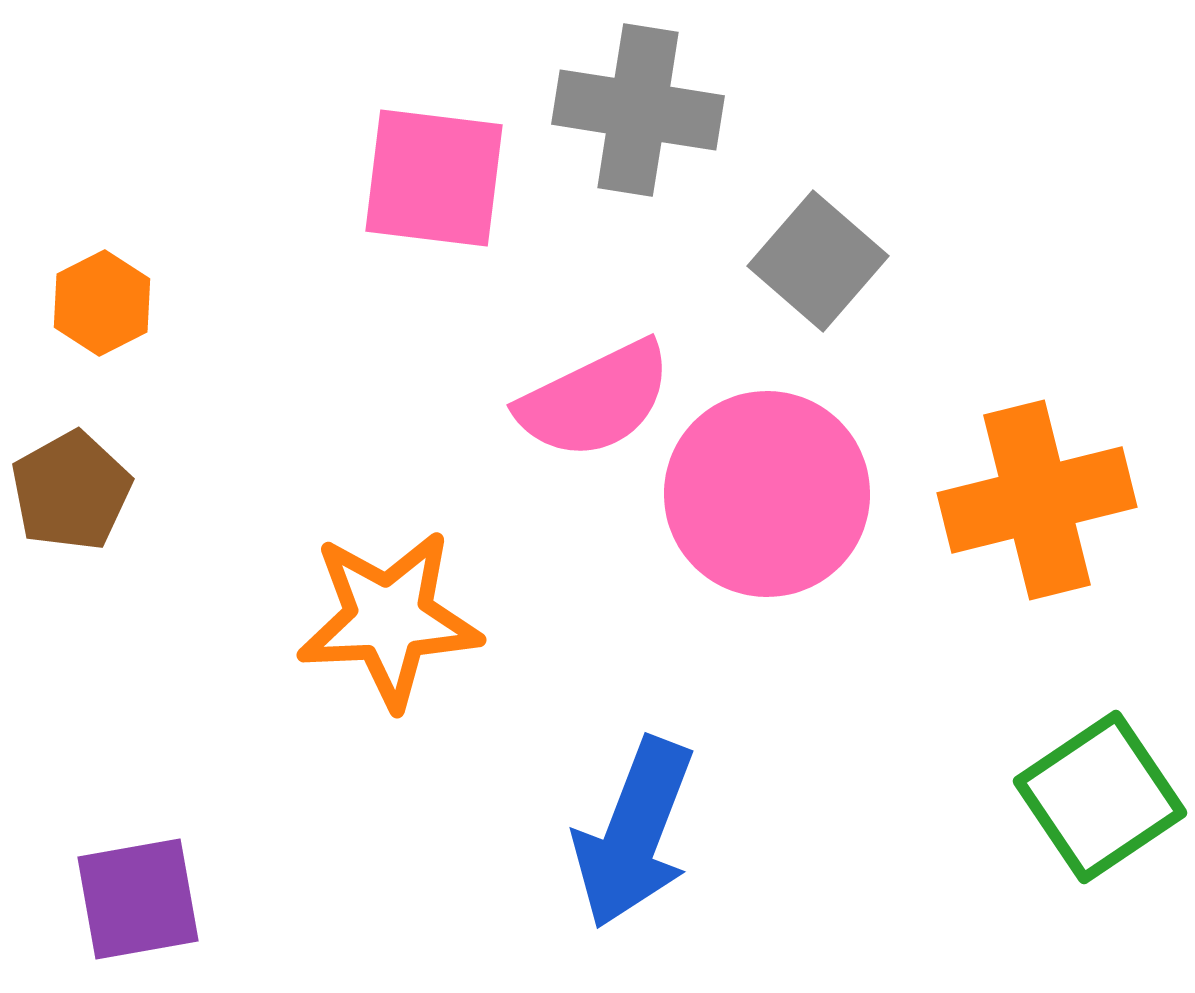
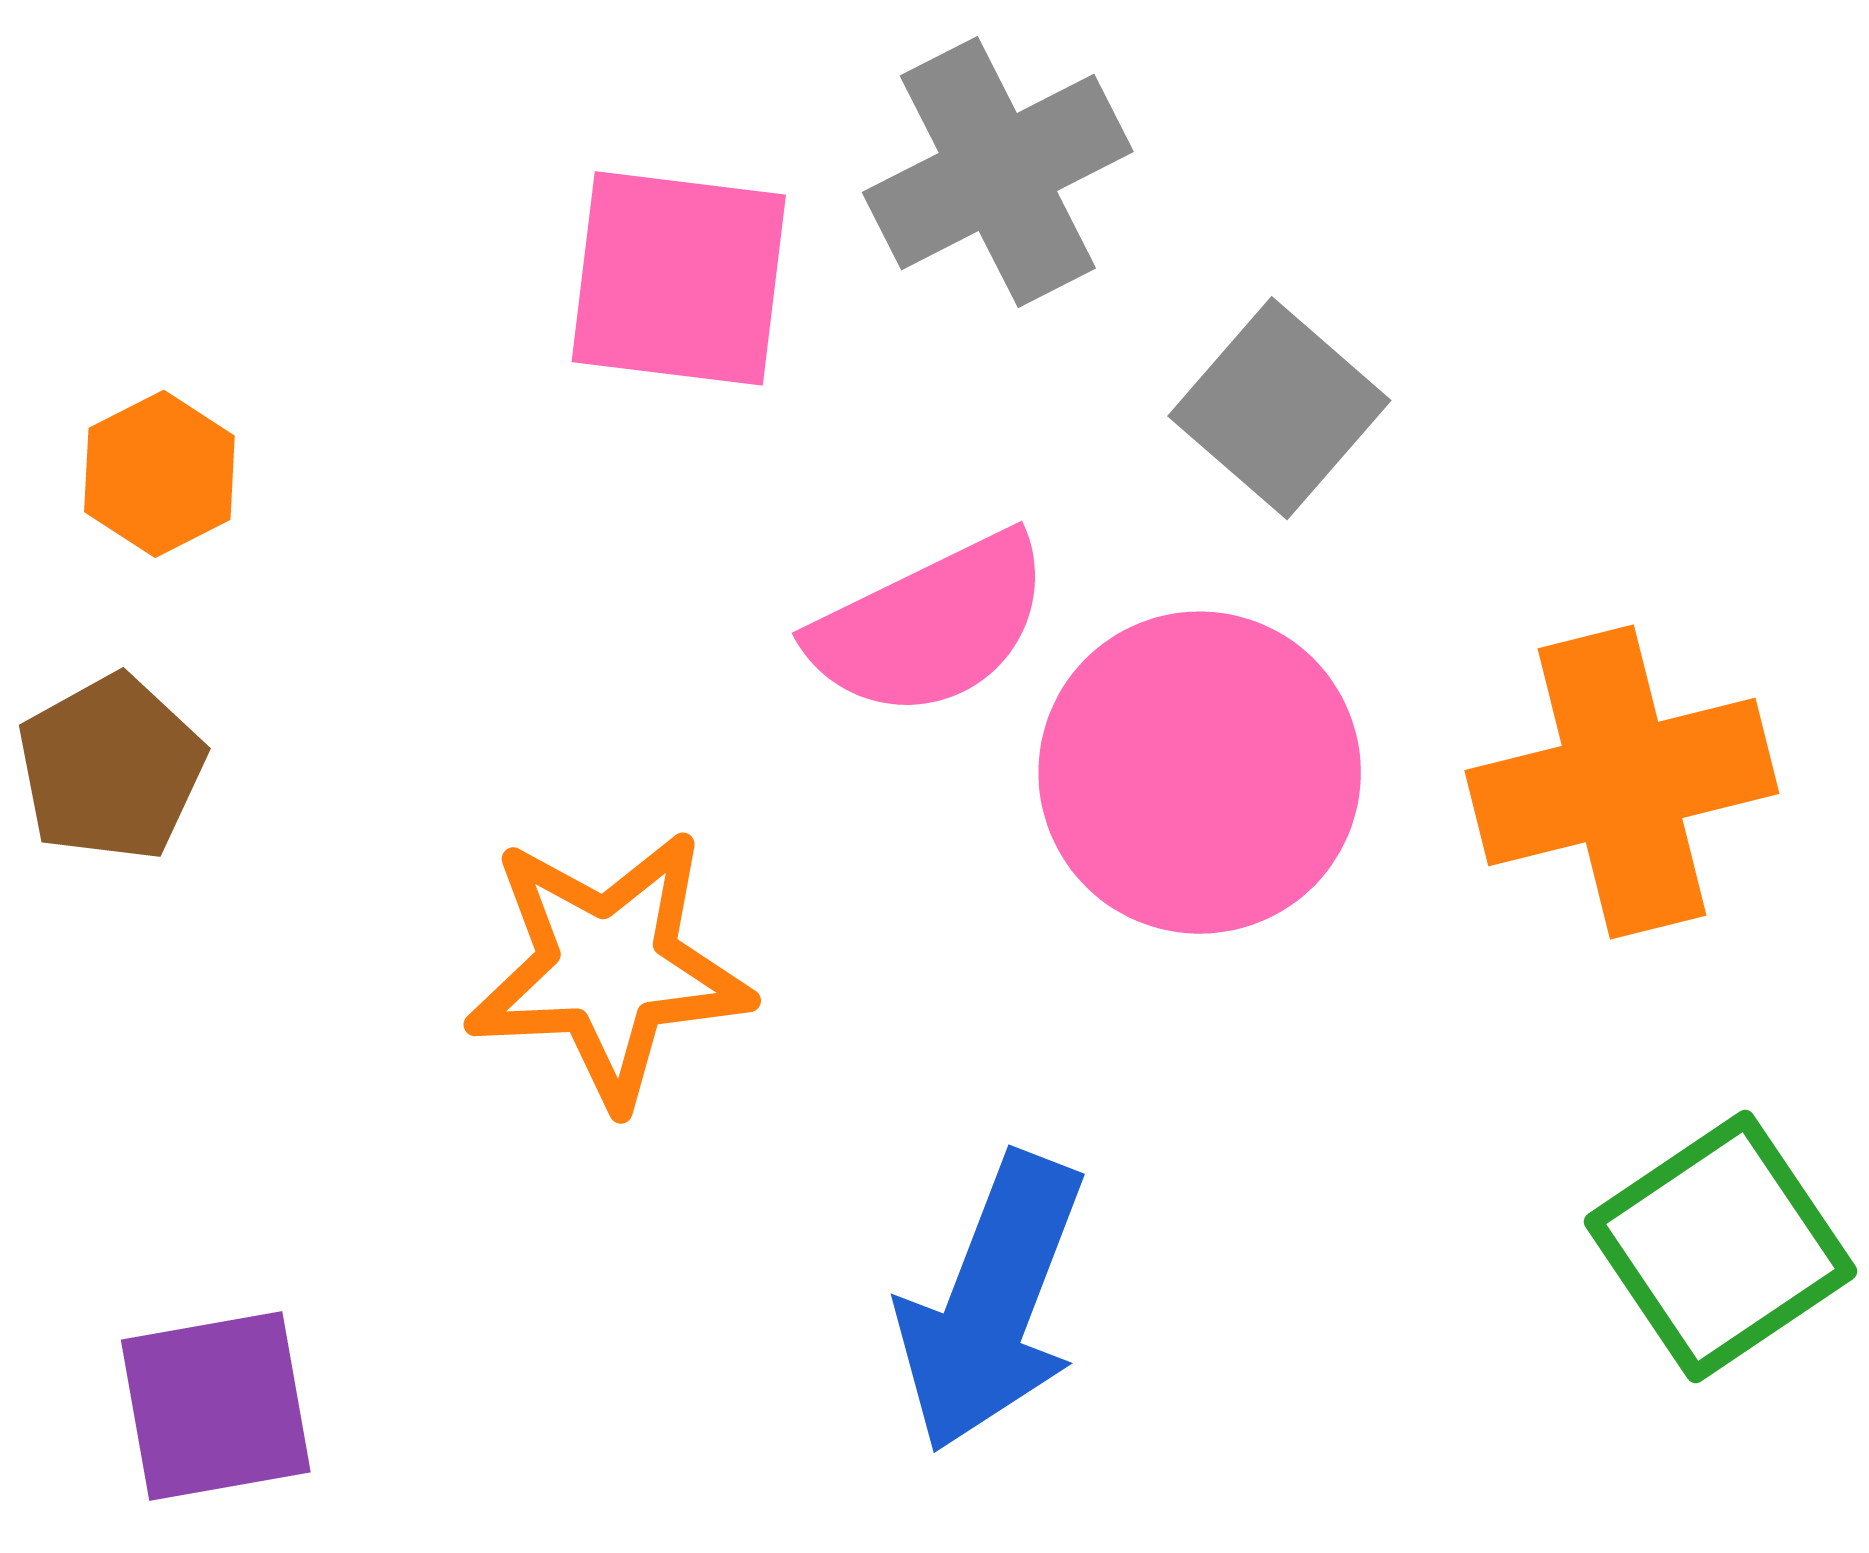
gray cross: (638, 110) -> (998, 172), turned -36

